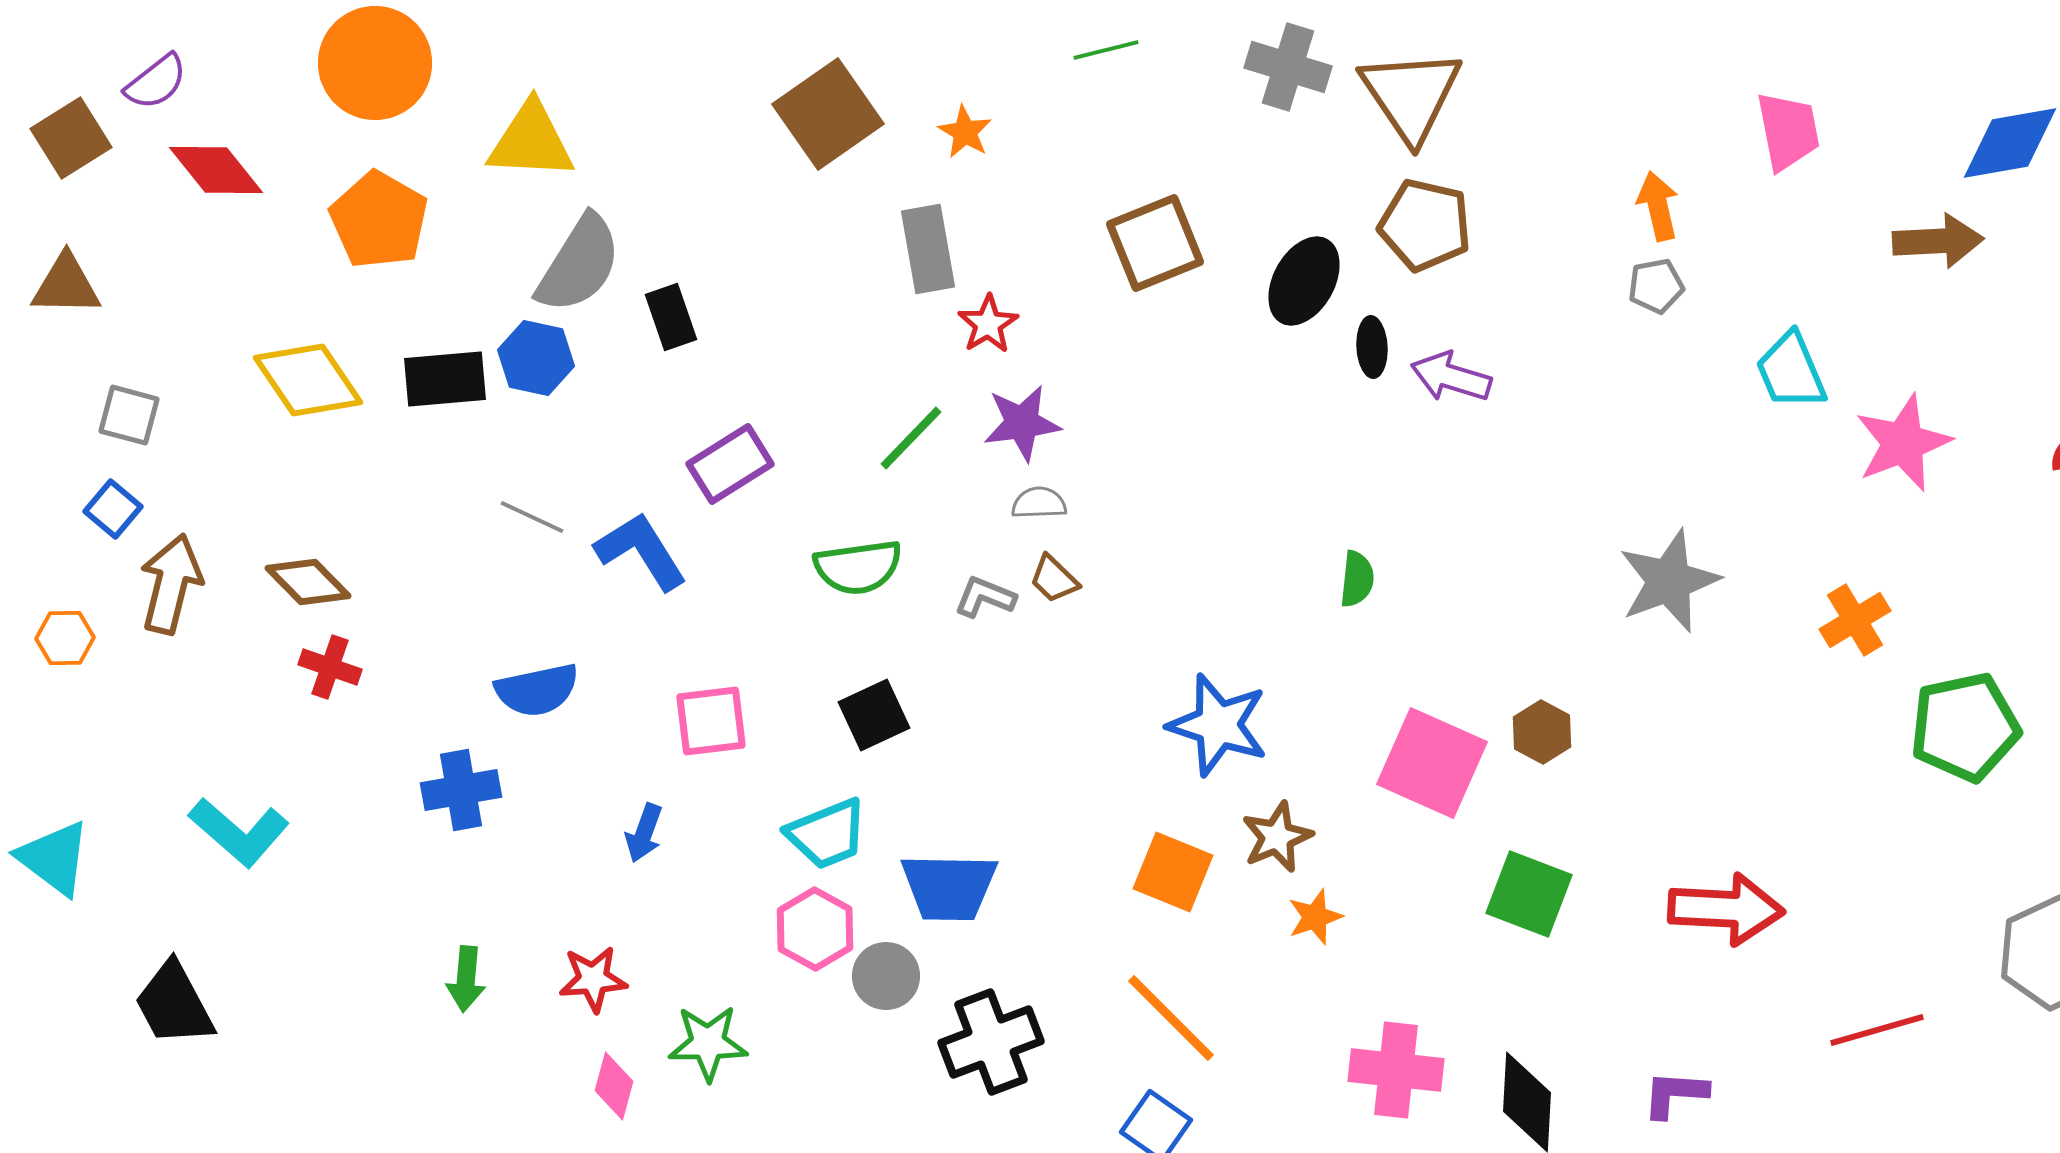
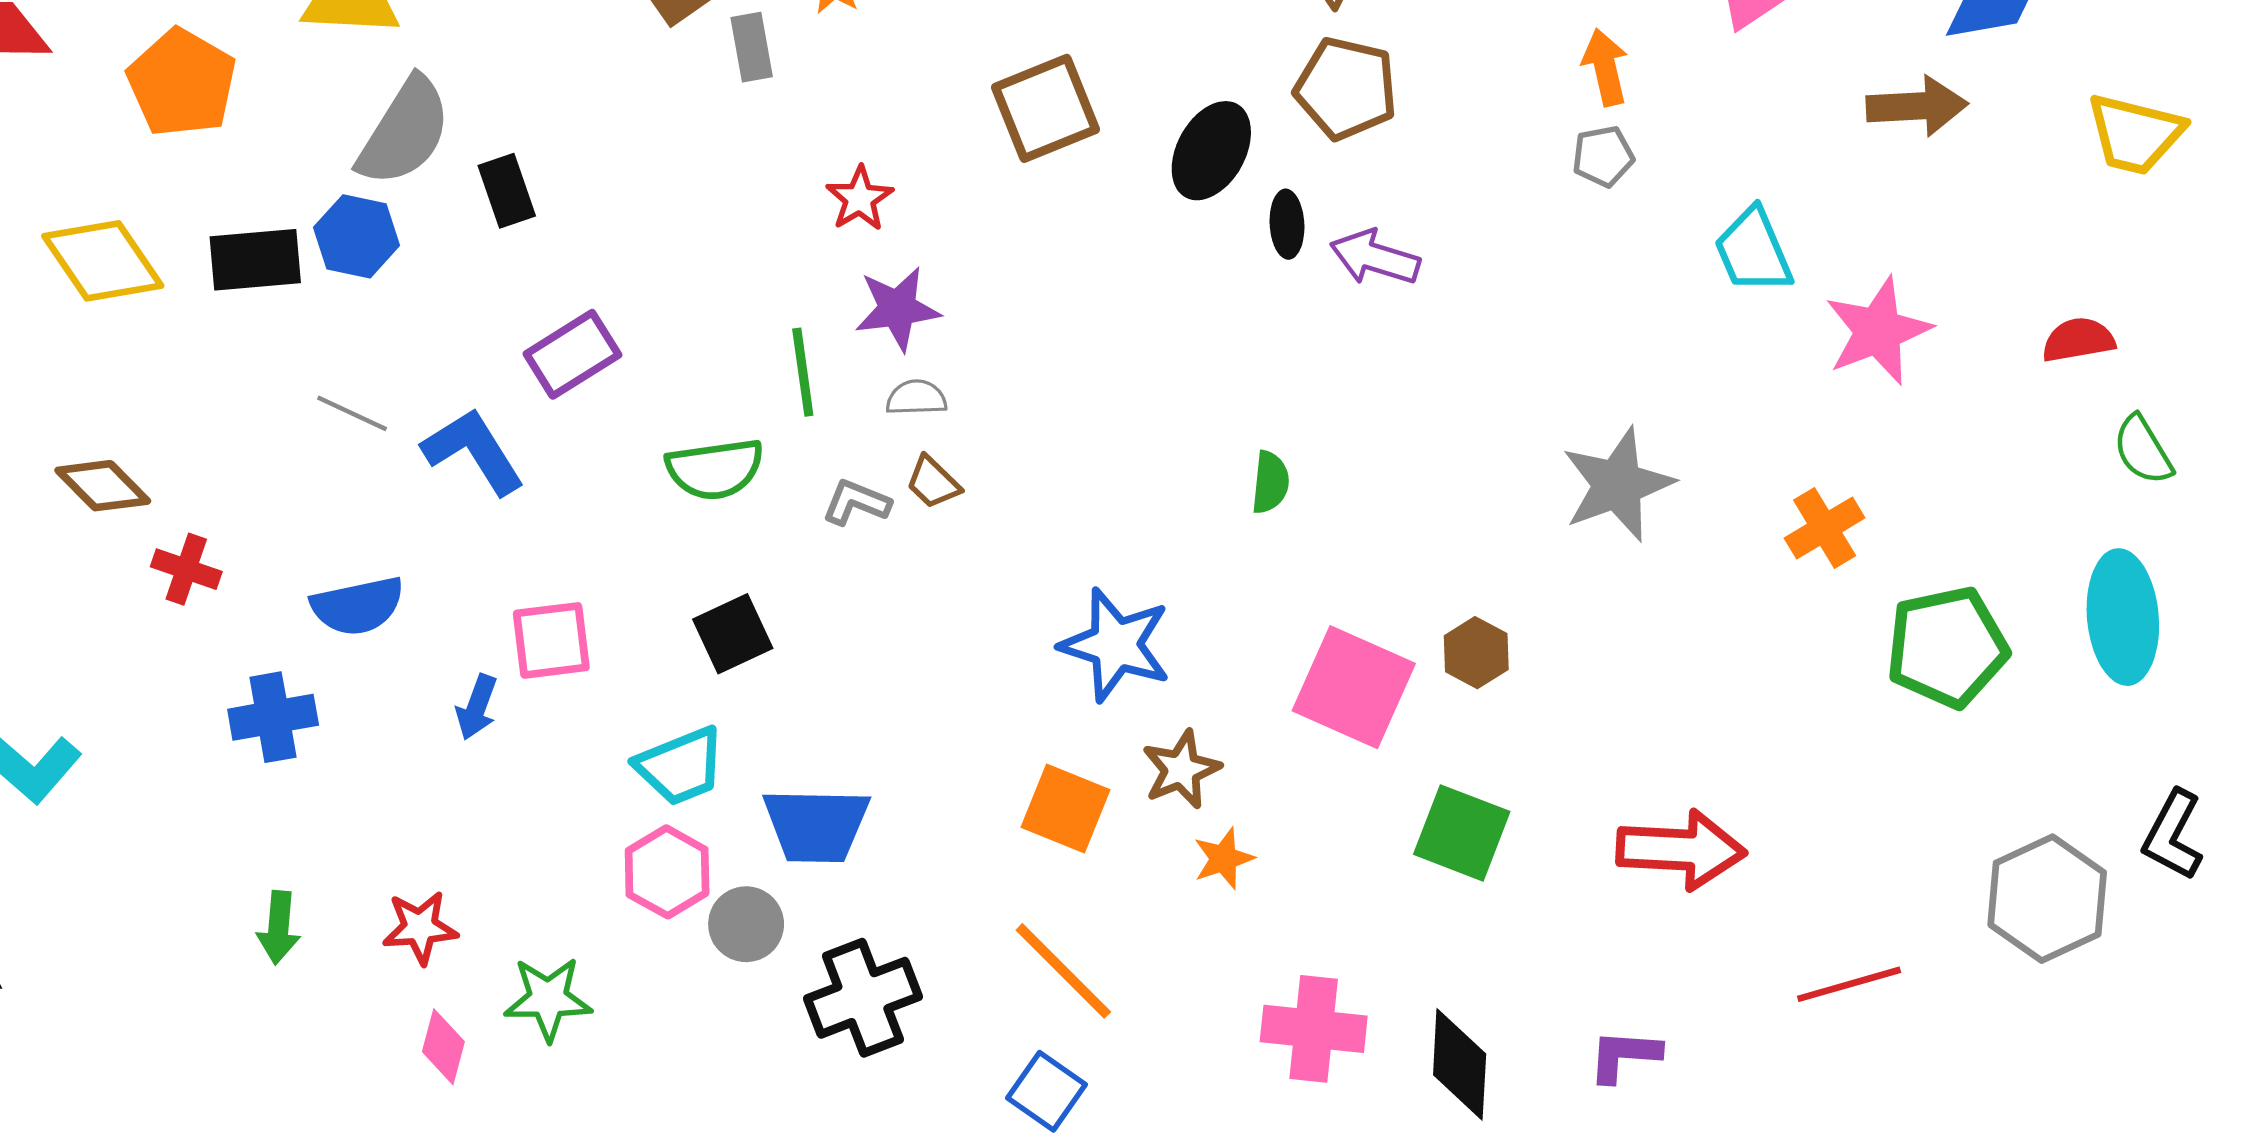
gray rectangle: (928, 249) -> (752, 47), moved, size x0.7
green line: (911, 438) -> (803, 372), moved, turned -52
red cross: (330, 667) -> (186, 569), moved
blue arrow: (644, 833) -> (477, 707), moved

